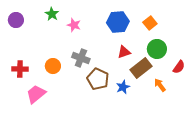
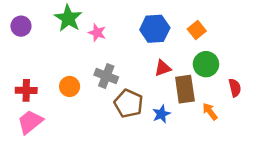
green star: (52, 14) -> (68, 18), size x1.5
red semicircle: (179, 67) -> (235, 88), turned -48
brown rectangle: (141, 68) -> (185, 89), turned -60
pink trapezoid: (36, 94) -> (30, 122), moved

